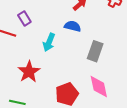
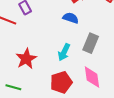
cyan arrow: (49, 42) -> (64, 52), moved

